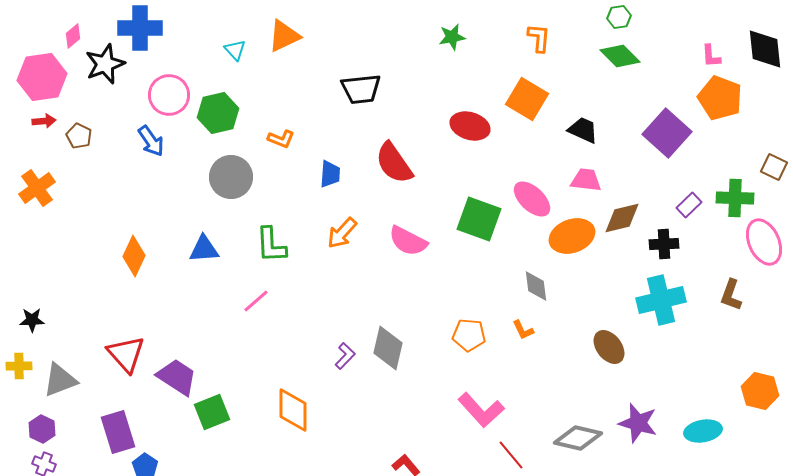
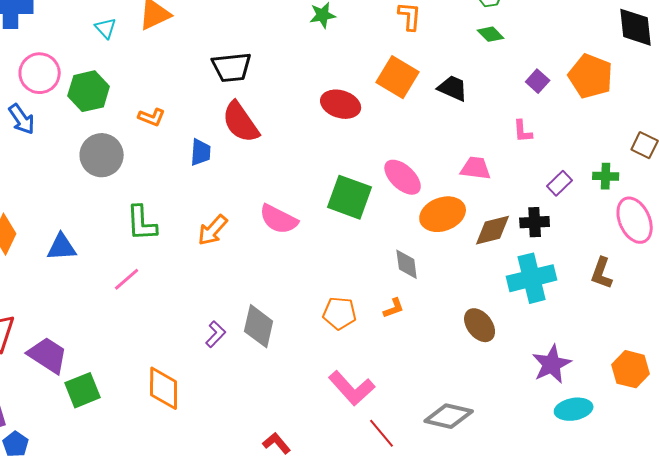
green diamond: (620, 56) -> (491, 34), size x0.7
pink L-shape: (711, 56) -> (523, 131), moved
black trapezoid: (583, 130) -> (453, 88), moved
purple square: (667, 133) -> (538, 81), moved, size x0.5
red semicircle: (394, 163) -> (241, 122), moved
pink trapezoid: (586, 180) -> (476, 168), moved
green cross: (735, 198) -> (606, 176), size x0.7
brown diamond: (622, 218) -> (493, 230), moved
orange arrow: (342, 233) -> (213, 230), moved
blue triangle: (204, 249) -> (62, 247), moved
orange L-shape: (523, 330) -> (394, 308), turned -85
purple star: (638, 423) -> (552, 364), moved, turned 30

